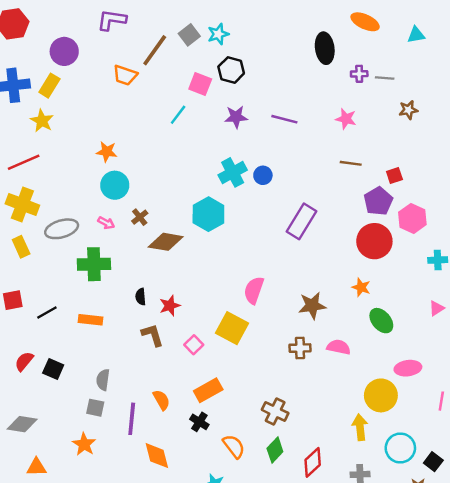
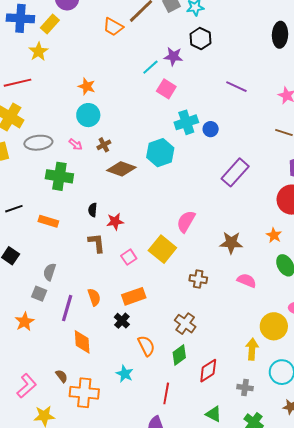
pink square: (200, 84) -> (166, 89), moved
purple star: (236, 117) -> (173, 56), moved
brown cross: (300, 348) -> (198, 279), moved

